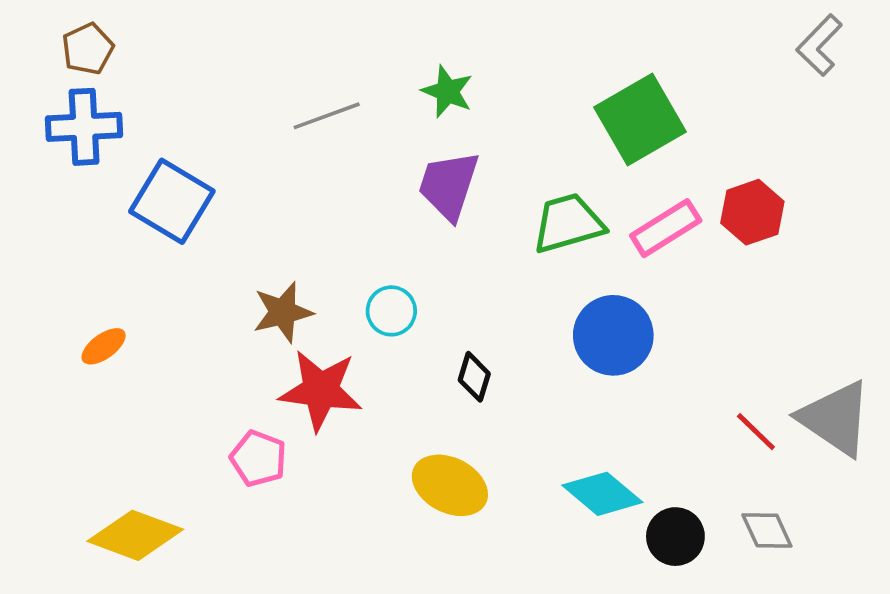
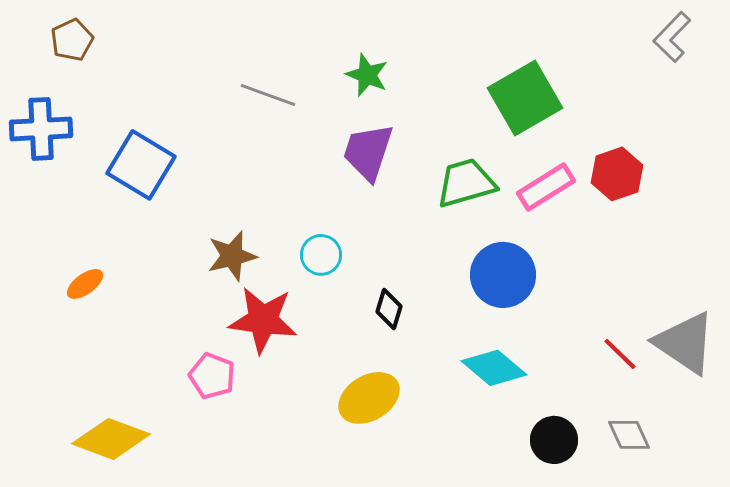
gray line: (327, 116) -> (268, 95), turned 40
blue cross: (84, 127) -> (41, 129), moved
yellow ellipse: (450, 485) -> (369, 398), turned -58
cyan diamond: (602, 494) -> (494, 368), moved

